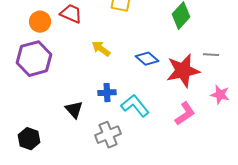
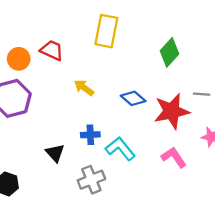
pink L-shape: (185, 114) -> (174, 157), turned -90

